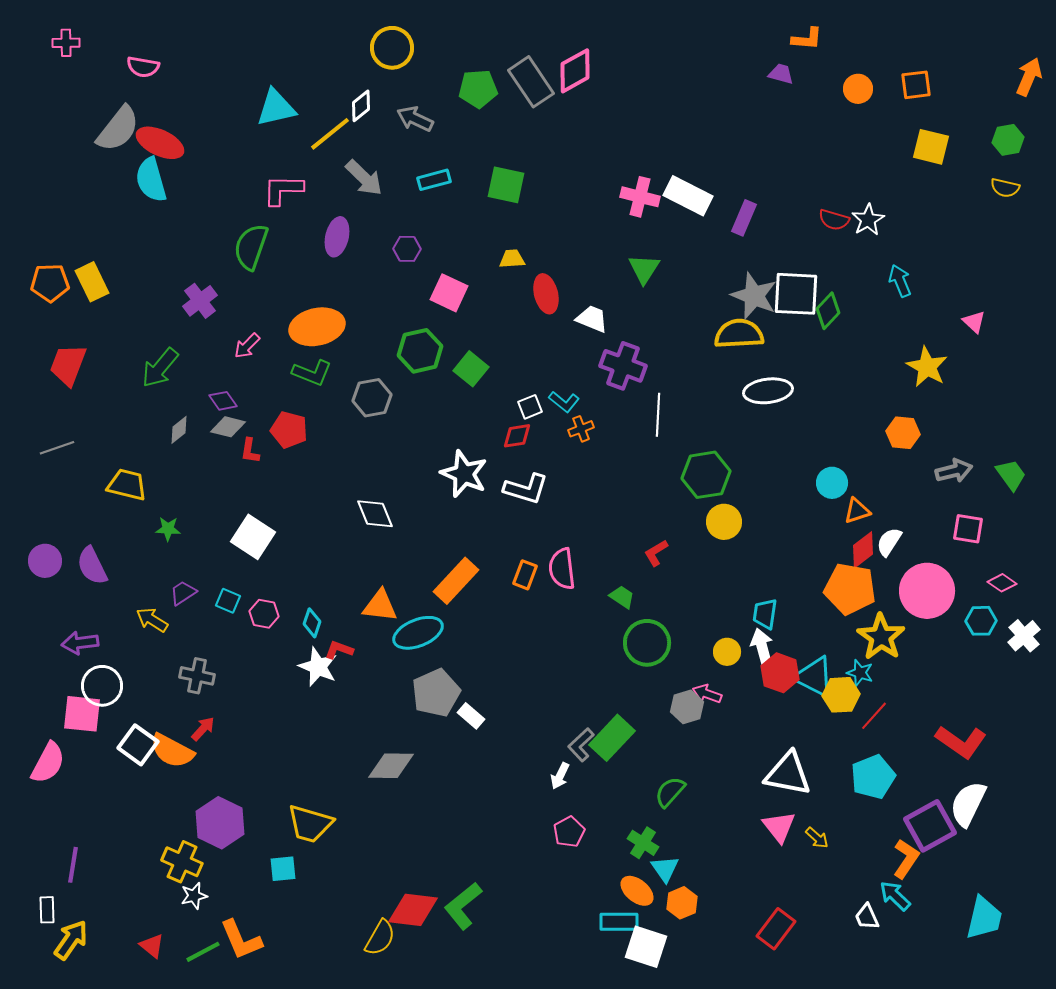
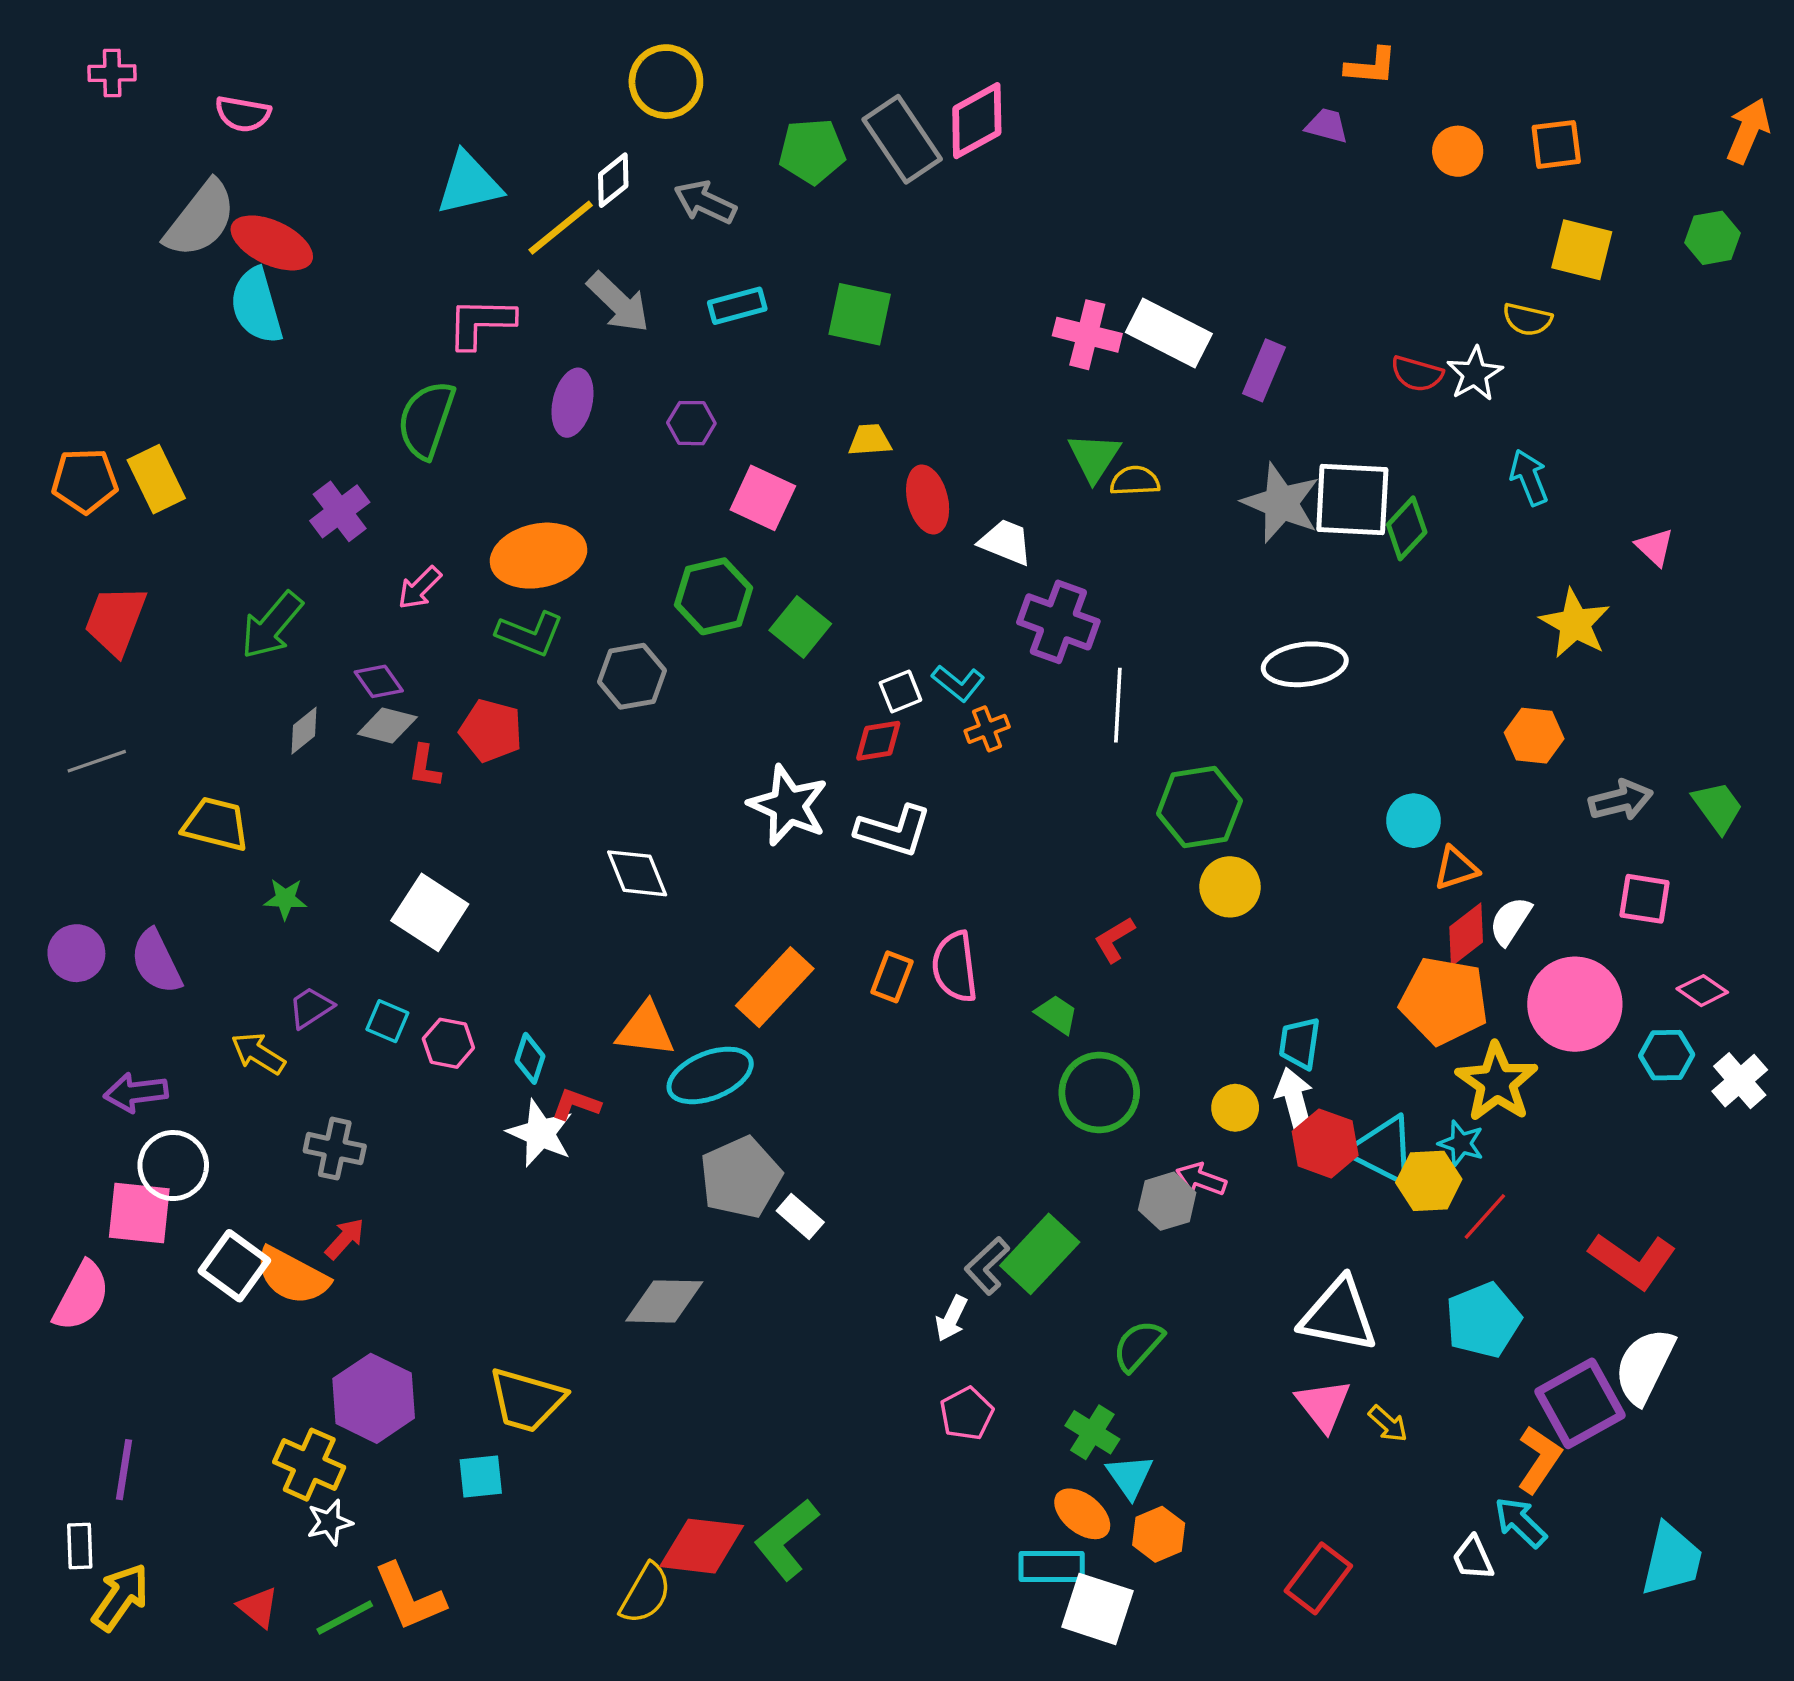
yellow semicircle: (1005, 188) -> (1527, 319), moved
yellow semicircle: (739, 334) -> (1135, 481), moved, size x0.6

